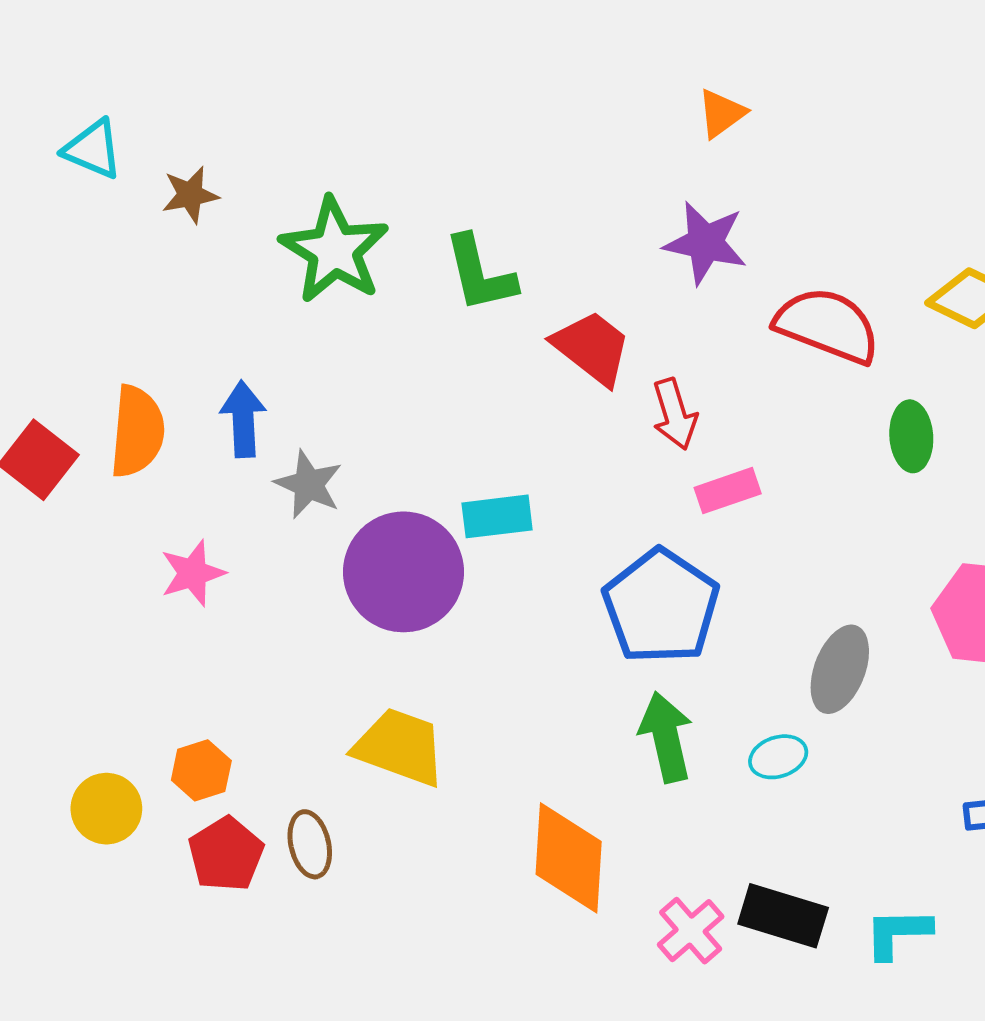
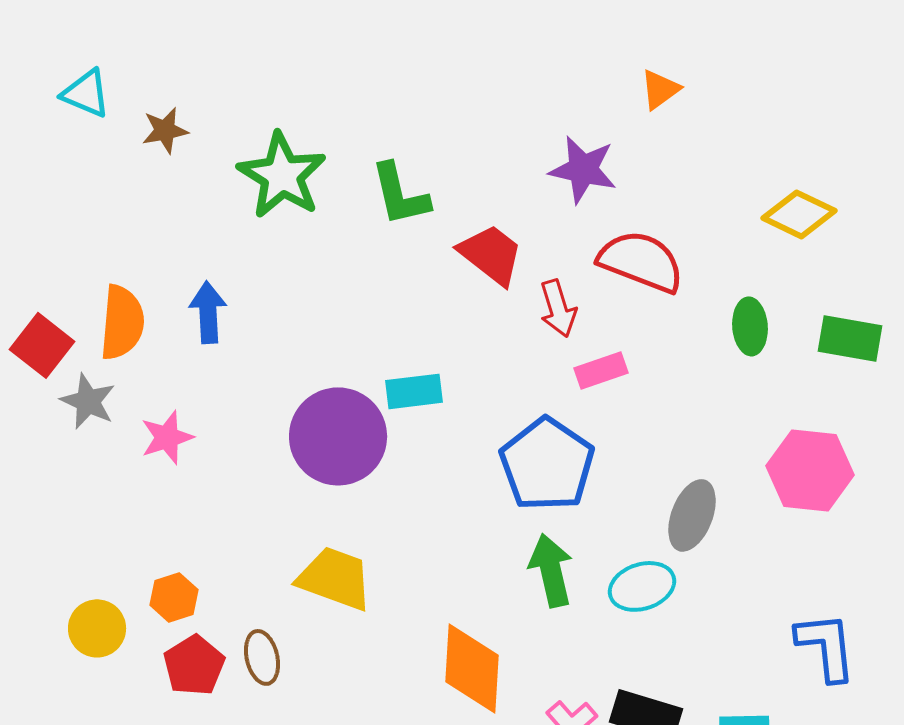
orange triangle: (721, 113) -> (660, 89), moved
red semicircle: (827, 325) -> (641, 261), moved
gray star: (309, 484) -> (88, 401), moved
cyan ellipse: (778, 757) -> (642, 586), size x1.4

